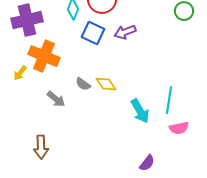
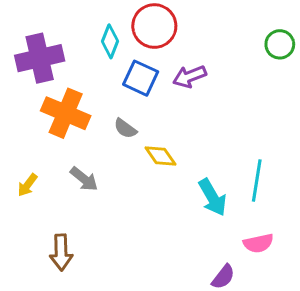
yellow arrow: (20, 73) -> (27, 185), moved
gray semicircle: (83, 84) -> (125, 128), moved
pink semicircle: (179, 128) -> (258, 243), moved

